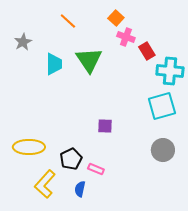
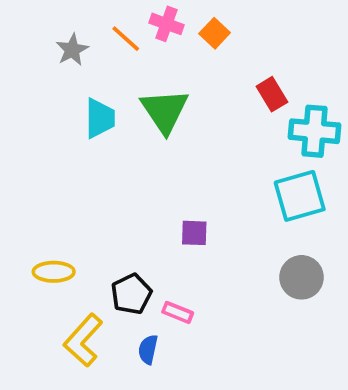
pink cross: (126, 37) -> (166, 24), moved
gray star: (23, 42) -> (72, 50), moved
yellow ellipse: (29, 147) -> (54, 272), size x0.7

